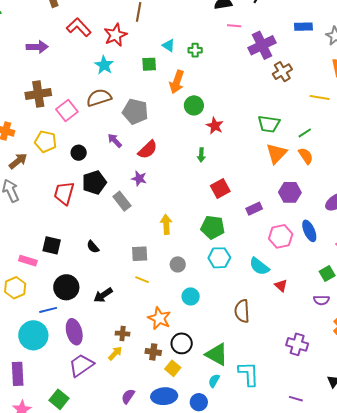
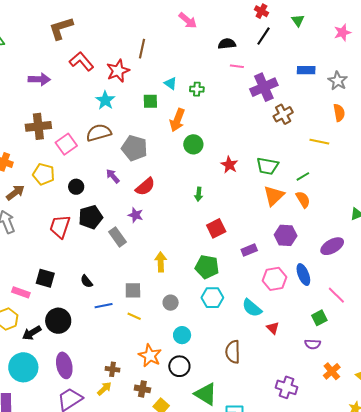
red star: (215, 126) -> (229, 165), moved
black arrow: (103, 295) -> (32, 333), moved
blue line: (48, 310) -> (104, 306), moved
black circle: (182, 343) -> (179, 366), moved

